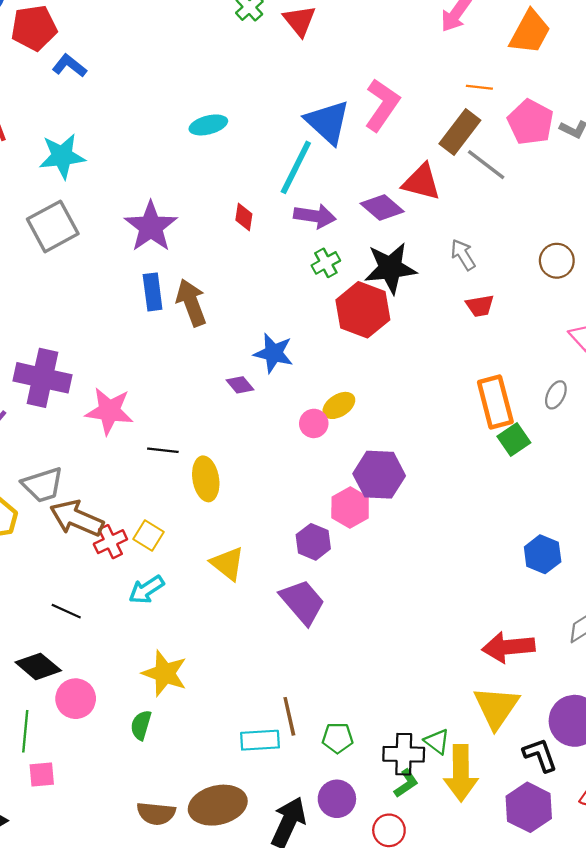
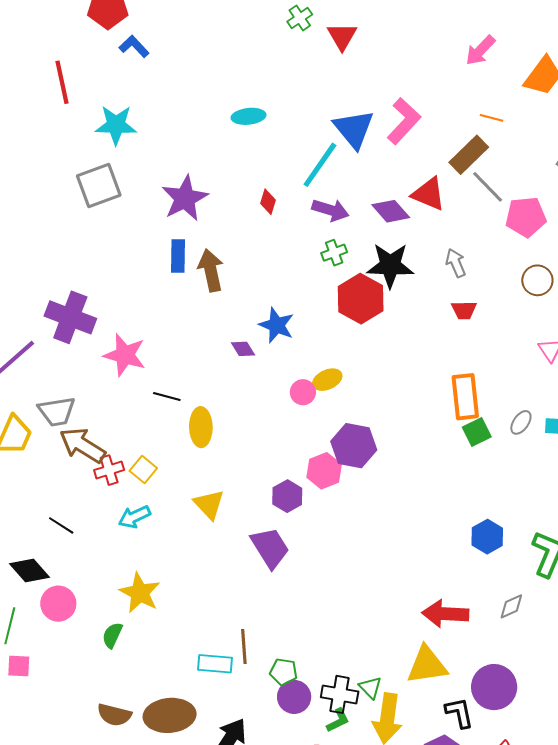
pink pentagon: (530, 122) -> (526, 217), moved, turned 30
gray ellipse: (556, 395) -> (521, 422), moved
yellow triangle: (496, 707) -> (427, 665), turned 39
purple circle: (337, 799) -> (294, 697), moved

